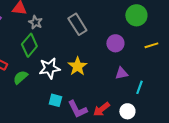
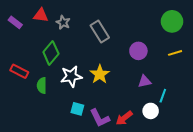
green circle: (136, 15) -> (172, 21), moved
gray star: (35, 22) -> (63, 22), moved
green semicircle: (20, 77) -> (42, 85), turned -49
white circle: (127, 111) -> (151, 111), moved

